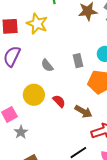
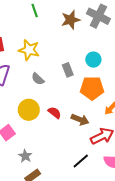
yellow star: (37, 24) -> (29, 50), moved
gray star: (21, 132) -> (25, 156), moved

